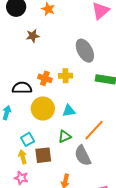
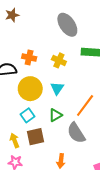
yellow cross: (66, 76) -> (59, 60), moved, turned 32
cyan triangle: (69, 111) -> (57, 88), turned -40
cyan square: (28, 139) -> (28, 115), moved

